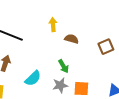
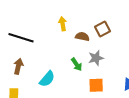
brown square: (106, 47) -> (103, 29), moved
gray star: (60, 85) -> (96, 58), moved

